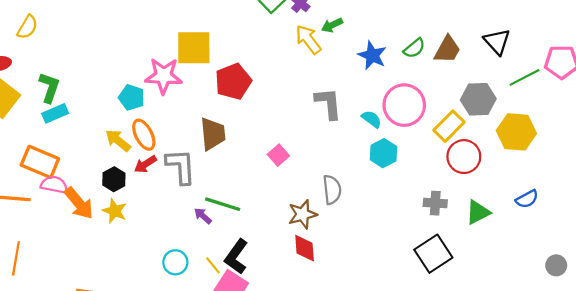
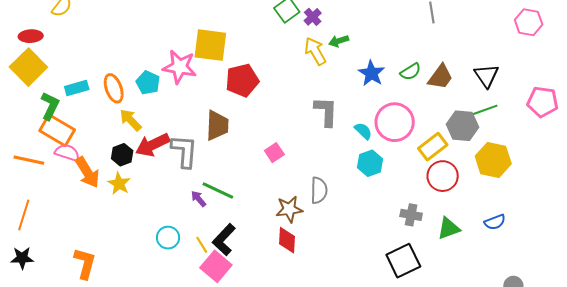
green line: (524, 77) -> (483, 111), moved
green L-shape: (49, 88) -> (50, 106), moved
orange ellipse: (144, 135) -> (114, 88), moved
red arrow: (145, 164) -> (153, 145), size x1.6

